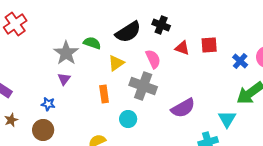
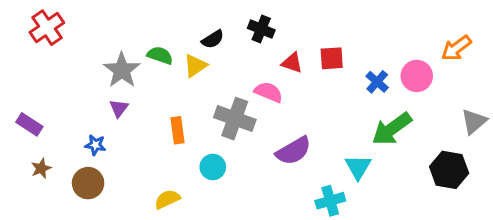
black semicircle: (128, 32) -> (213, 39), size x0.6
pink semicircle: (153, 59) -> (269, 92), moved, turned -42
yellow triangle: (116, 63) -> (195, 66), moved

